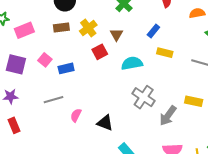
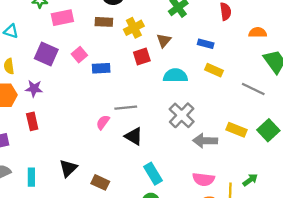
blue rectangle: (153, 31) -> (206, 44), turned 56
gray line: (54, 100) -> (126, 108), moved
gray arrow: (168, 116) -> (205, 141), turned 45

